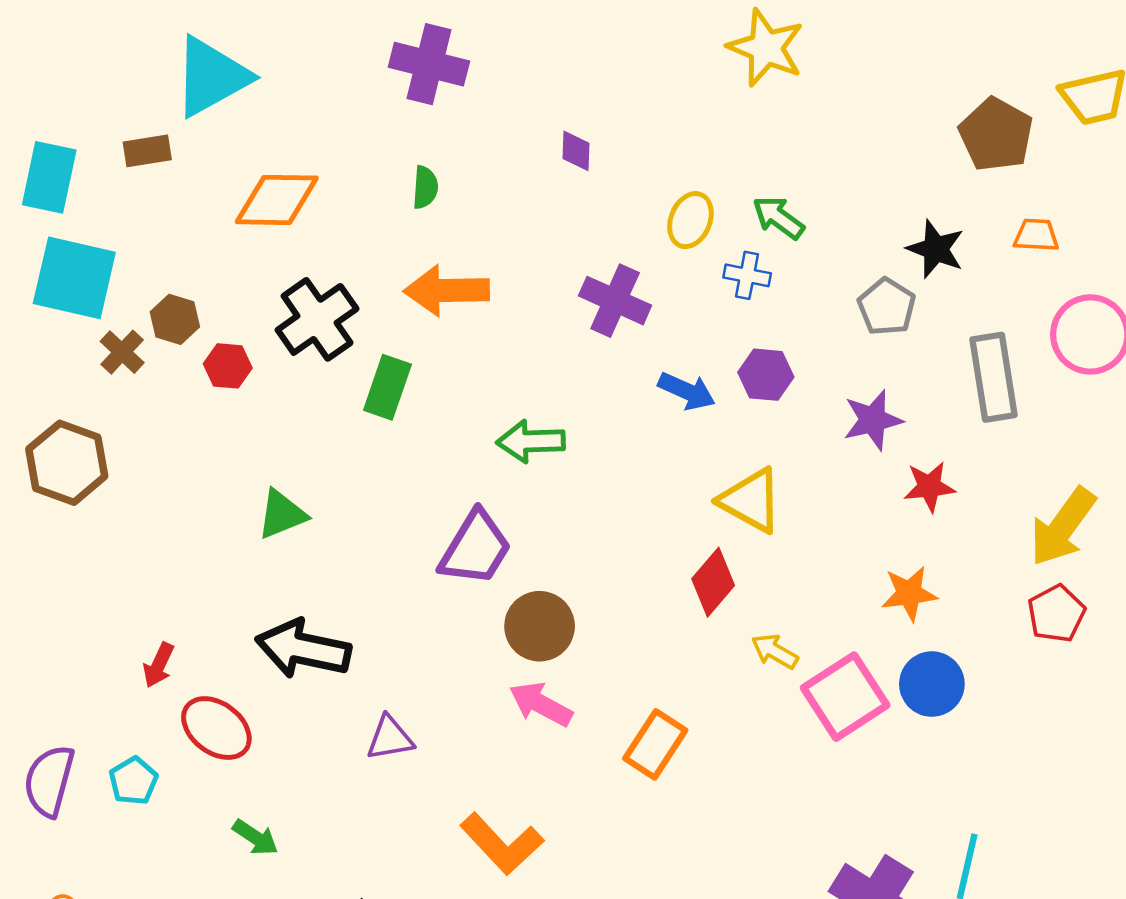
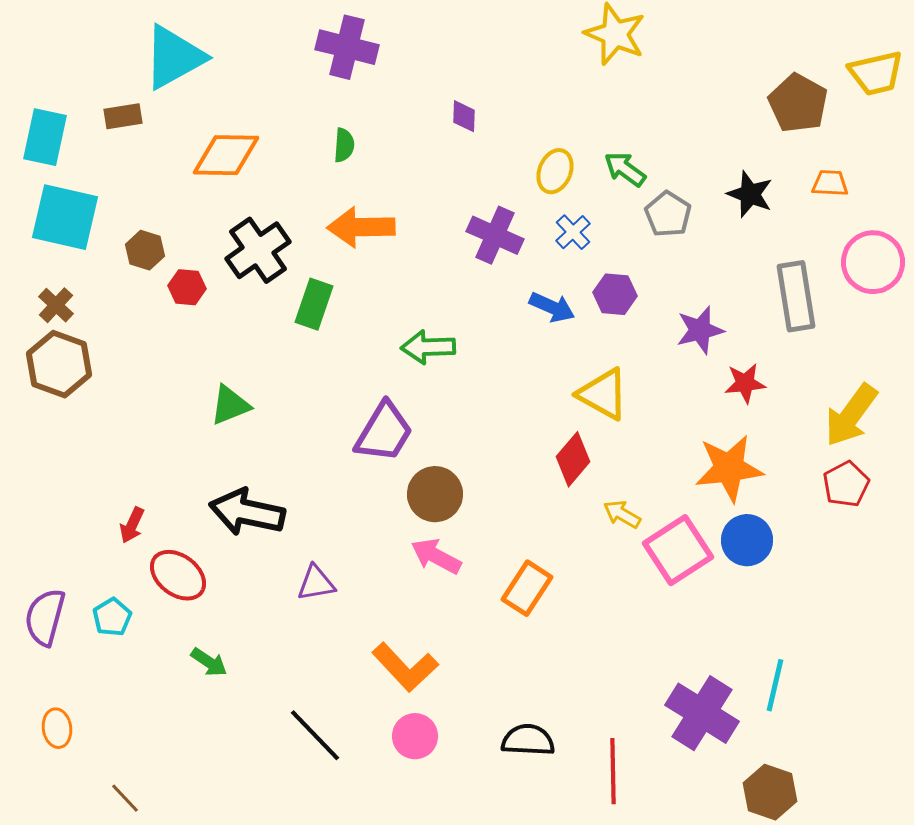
blue cross: (747, 275) -> (573, 232), moved, turned 36
gray pentagon: (887, 307) -> (668, 214), moved
brown cross: (122, 352) -> (56, 305), moved
orange star: (909, 593) -> (729, 468), size x1.5

